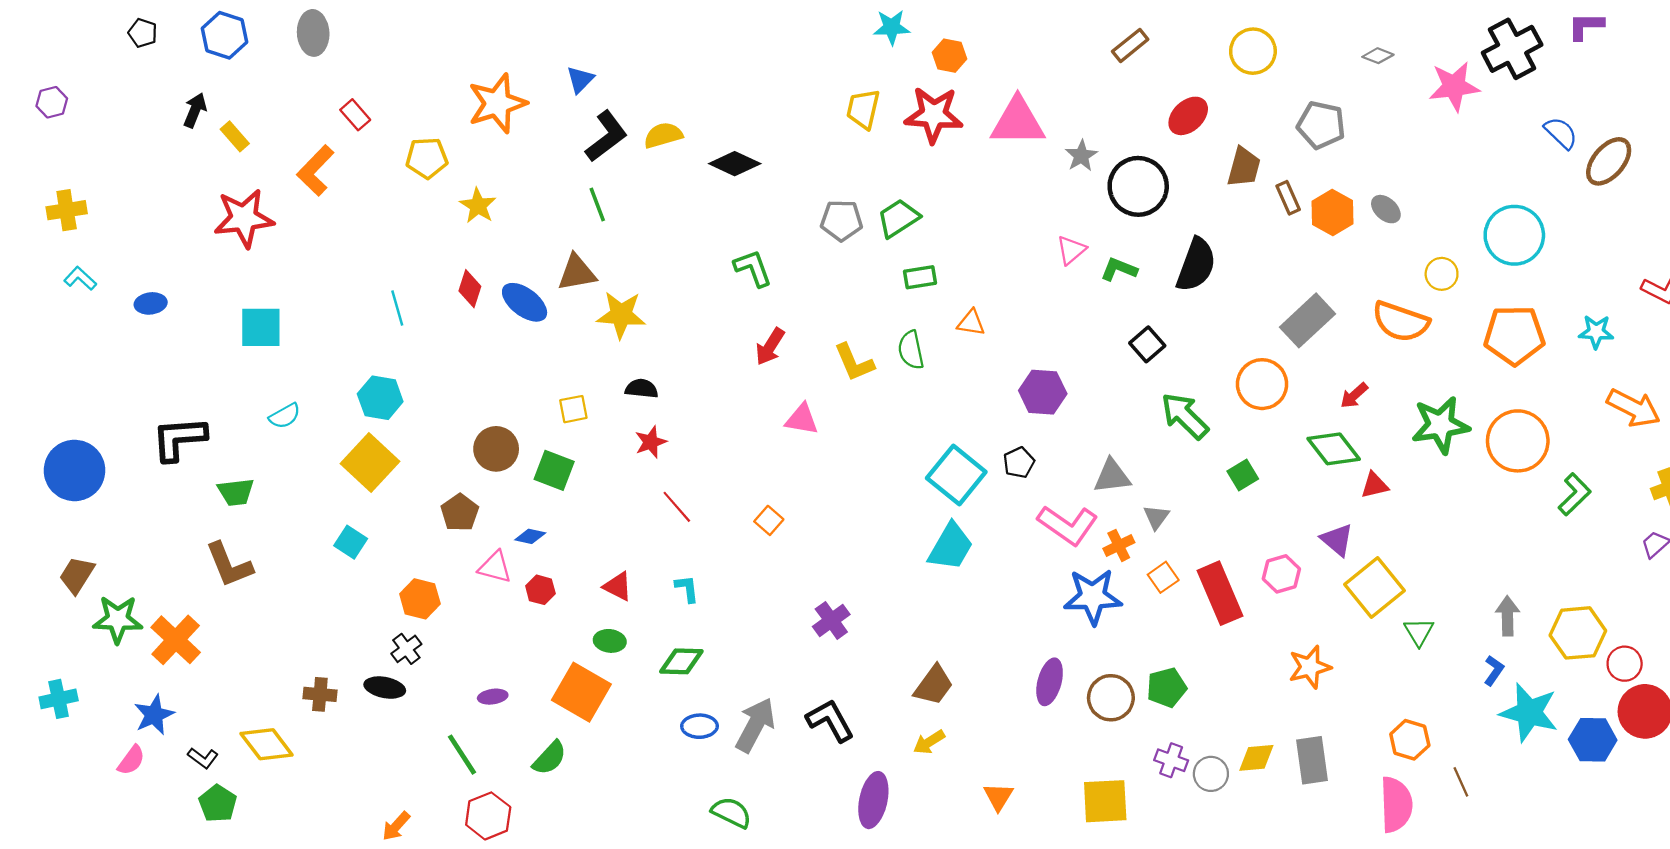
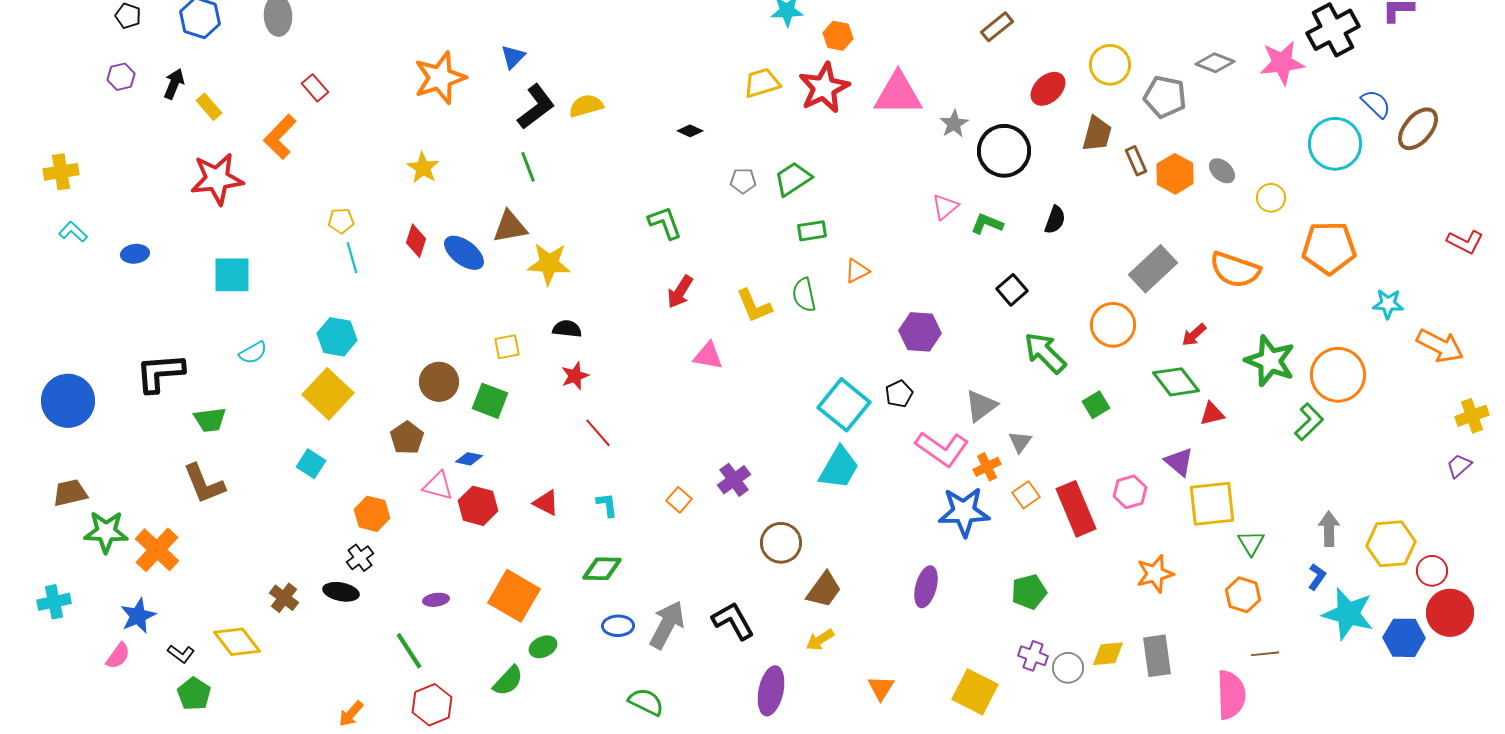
yellow circle: (1253, 51) -> (1110, 65), moved
gray diamond: (1378, 56) -> (1215, 63), moved, size x1.4
purple hexagon: (52, 102) -> (121, 77), moved
yellow trapezoid: (863, 109) -> (762, 83), turned 60
red star: (934, 115) -> (824, 88), turned -30
yellow pentagon: (427, 158) -> (341, 221), moved, size x0.7
black diamond: (735, 164) -> (690, 131), moved, size x0.6
gray pentagon: (842, 220) -> (743, 181), size x0.7
cyan circle: (1514, 235) -> (1335, 144), moved
black semicircle: (1196, 265) -> (1055, 220), size x0.6
yellow circle: (1442, 274) -> (1271, 198), moved
orange triangle: (971, 323) -> (857, 271), turned -36
cyan star: (1596, 332) -> (1388, 304), moved
orange pentagon: (1514, 335) -> (1329, 248), moved
green star: (1440, 425) -> (1270, 361), turned 30
gray triangle: (1112, 476) -> (981, 406), turned -30
green L-shape: (1575, 494) -> (1309, 422), moved
orange square: (769, 520) -> (679, 500), moved
brown trapezoid: (77, 575) -> (70, 493), turned 45
yellow square: (1375, 588) -> (1212, 504), turned 33
red hexagon: (540, 590) -> (478, 506), size x1.5
purple cross: (831, 620) -> (734, 480), moved
green ellipse: (610, 641) -> (543, 647), moved, turned -32
brown cross: (320, 694) -> (284, 598), turned 32
brown circle: (1111, 698) -> (781, 543), moved
orange hexagon: (1410, 740) -> (1243, 595), moved
green semicircle: (550, 758) -> (508, 681), moved
brown line: (1461, 782) -> (1265, 654), moved, turned -72
yellow square: (1105, 801) -> (975, 692), turned 30

